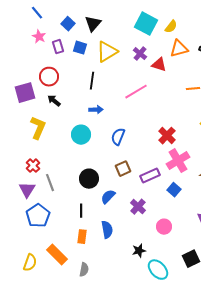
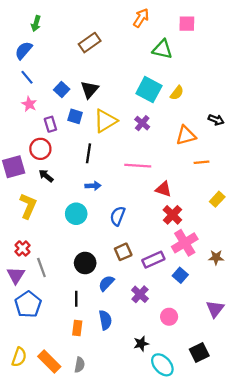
purple rectangle: (58, 47) -> (50, 124), moved
orange triangle: (179, 49) -> (186, 135), moved
red triangle: (159, 65) -> (163, 189), moved
pink line: (136, 92) -> (138, 166), turned 35
orange rectangle: (57, 255) -> (49, 361), moved

